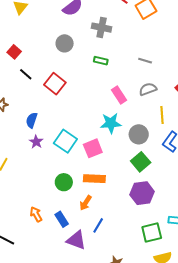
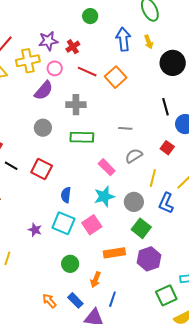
green rectangle: (101, 61) -> (82, 137), size x1.6
yellow line: (162, 115) -> (153, 178), turned 30
blue semicircle: (32, 120) -> (66, 195), moved
orange rectangle: (94, 179) -> (114, 253), moved

